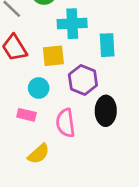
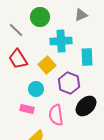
yellow square: (53, 56) -> (47, 65), turned -36
black ellipse: (106, 111) -> (86, 106), turned 45

